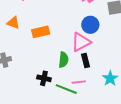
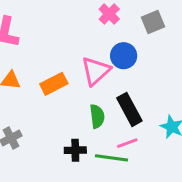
pink triangle: (81, 42) -> (96, 71), moved
black rectangle: (85, 60) -> (129, 109), size x1.5

